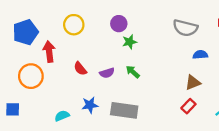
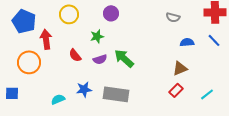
gray semicircle: (185, 28) -> (173, 17), size x0.6
blue pentagon: (26, 32) -> (24, 21), turned -30
green star: (130, 42) -> (97, 36), moved
green arrow: (133, 72) -> (124, 58), size x1.5

